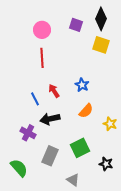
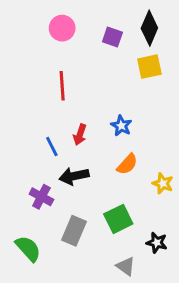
pink circle: (42, 30) -> (62, 28), moved
yellow square: (101, 45) -> (149, 67), turned -30
red arrow: (54, 91) -> (80, 135), turned -128
gray triangle: (73, 180) -> (126, 266), moved

